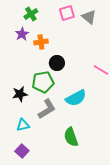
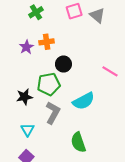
purple star: (22, 34) -> (26, 47), moved
gray L-shape: (47, 109) -> (53, 113), turned -30
cyan triangle: (23, 125) -> (28, 130), turned -48

